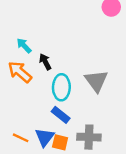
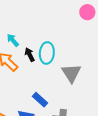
cyan ellipse: (61, 87) -> (47, 53), moved

